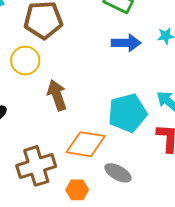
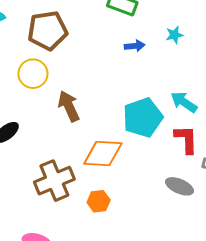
blue arrow: (126, 43) -> (135, 46), size x0.7
gray ellipse: (118, 173) -> (180, 186), moved

